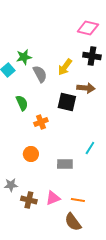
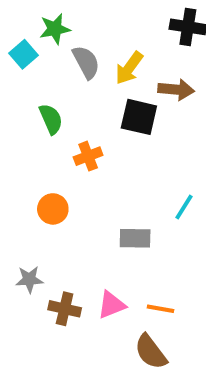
yellow arrow: (65, 67) -> (129, 68), moved
orange circle: (31, 154) -> (53, 209), moved

